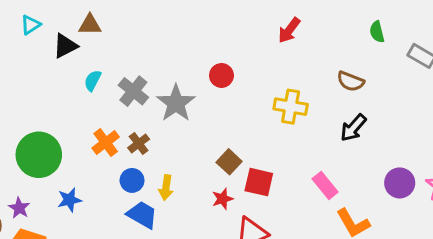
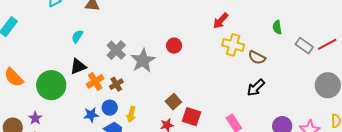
black triangle: (65, 46) -> (78, 66), moved
cyan semicircle: (93, 81) -> (77, 36), moved
yellow cross: (291, 107) -> (233, 45), moved
blue star: (69, 200) -> (91, 115), moved

